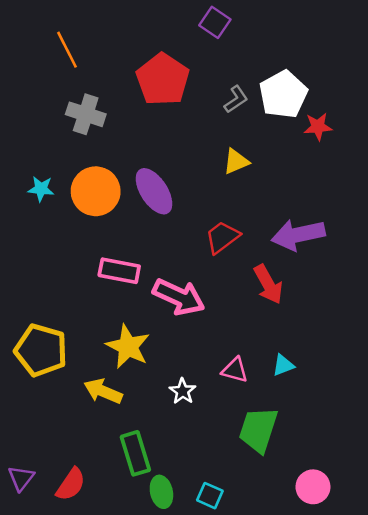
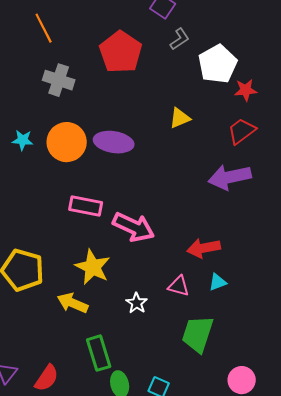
gray L-shape: (236, 99) -> (180, 39), moved
purple ellipse: (154, 191) -> (114, 142), turned -48
red trapezoid: (222, 237) -> (242, 131), moved
red arrow: (268, 284) -> (204, 248), moved, turned 108

